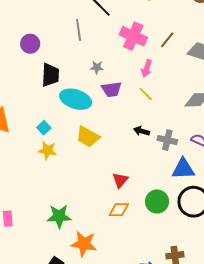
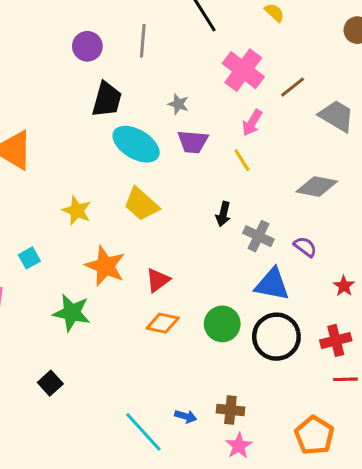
gray line: (79, 30) -> (143, 41), moved
cyan square: (44, 128) -> (29, 258), moved
black arrow: (142, 131) -> (223, 214), turned -105
red triangle: (120, 180) -> (158, 280), moved
orange star: (84, 244) -> (105, 266), moved

